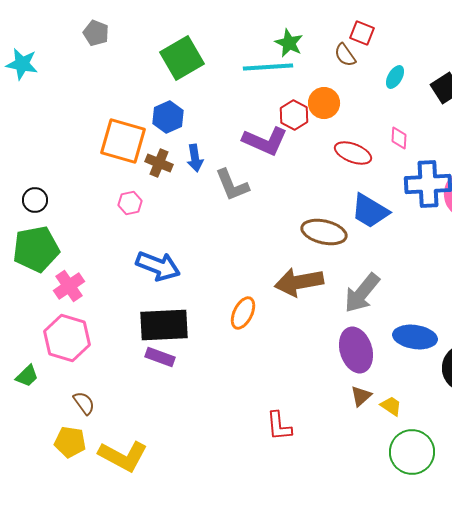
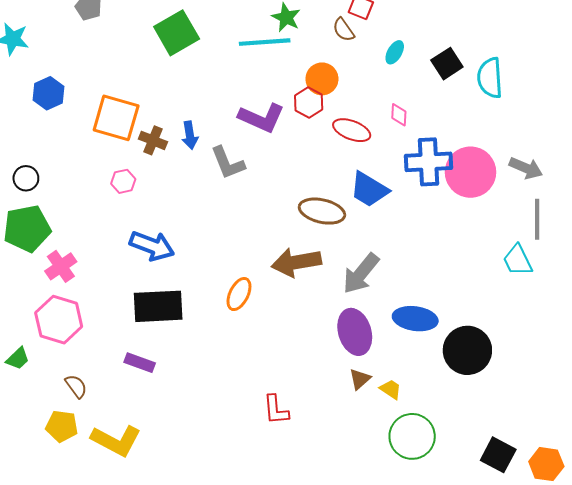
red hexagon: (294, 115) -> (309, 102), moved
blue hexagon: (168, 117) -> (48, 93), moved
purple rectangle: (160, 357) -> (140, 363), moved

